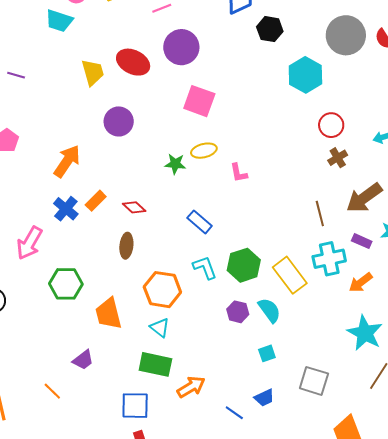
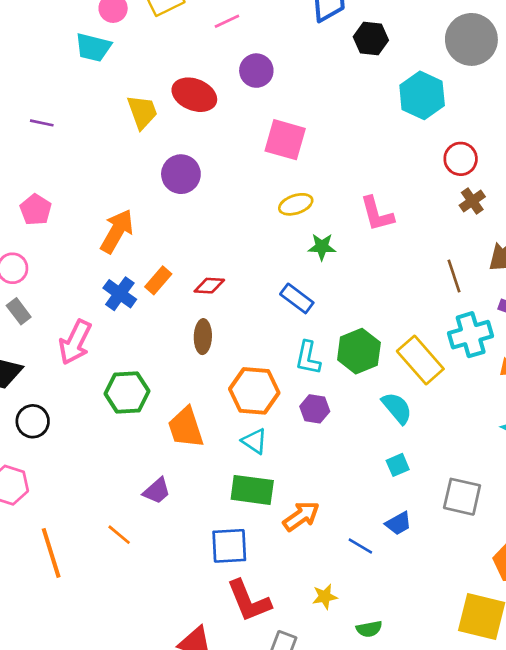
purple circle: (181, 47) -> (256, 71), size x0.7
green star: (175, 164) -> (322, 247), moved
pink L-shape: (239, 173) -> (377, 214), moved, size x1.4
red diamond: (134, 207) -> (209, 286), turned -35
cyan L-shape: (205, 267) -> (308, 358), turned -144
purple hexagon: (238, 312) -> (315, 409), moved

